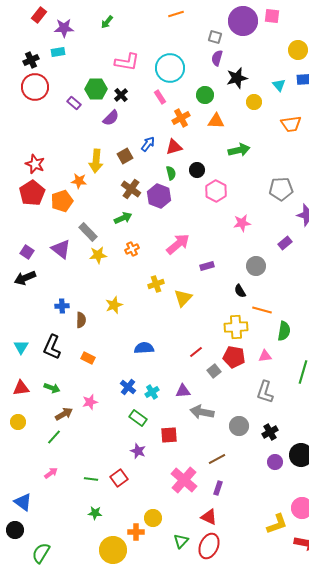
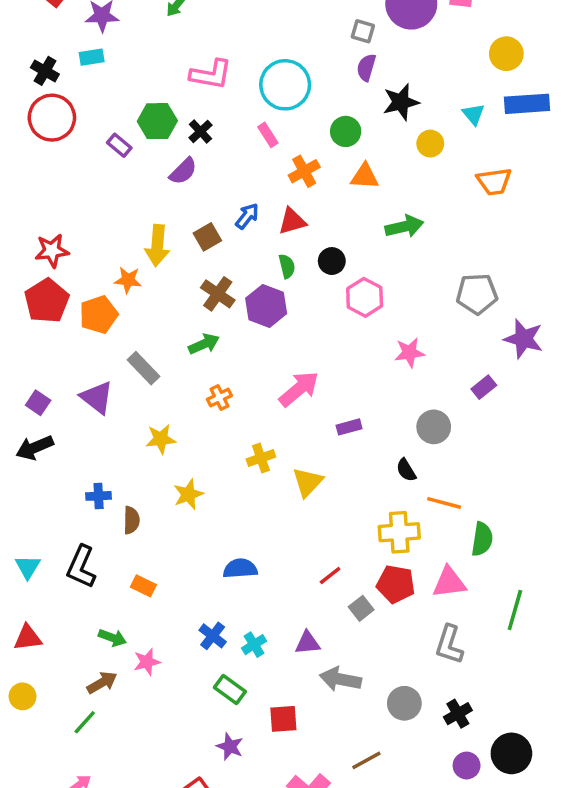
black cross: (31, 60) -> (45, 71), turned -35
red star: (35, 164) -> (52, 251), turned -30
yellow star: (98, 255) -> (161, 439), moved
pink triangle: (265, 356) -> (449, 582), size x1.5
green arrow: (52, 388) -> (112, 638), moved

